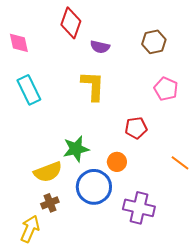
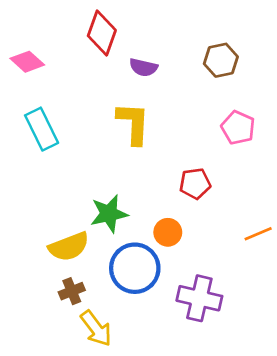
pink diamond: (19, 43) -> (27, 62), turned -35
orange line: (180, 163) -> (258, 234), turned -60
yellow arrow: (30, 229) -> (96, 328), moved, turned 120

